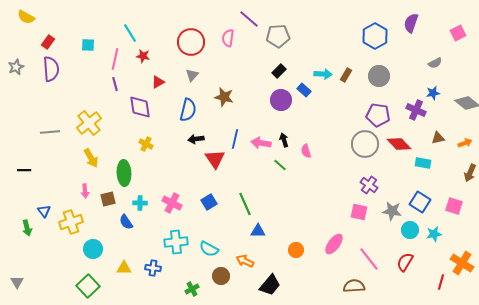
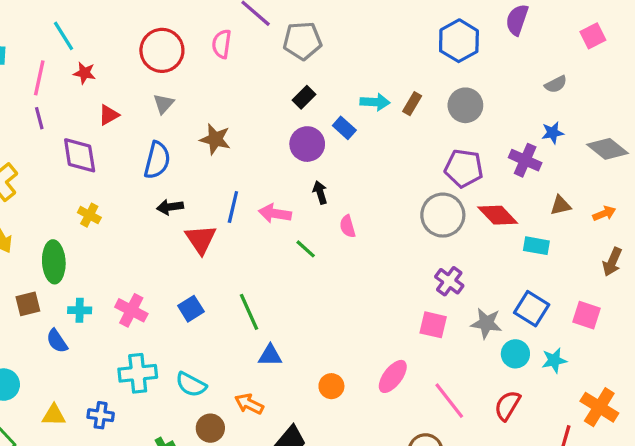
black arrow: (284, 140) -> (320, 192), moved

